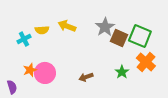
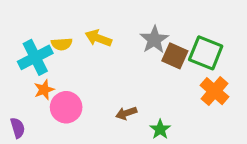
cyan cross: (24, 39) -> (35, 57), size x1.6
orange star: (30, 70) -> (44, 90), moved
green star: (122, 72) -> (160, 129), moved

